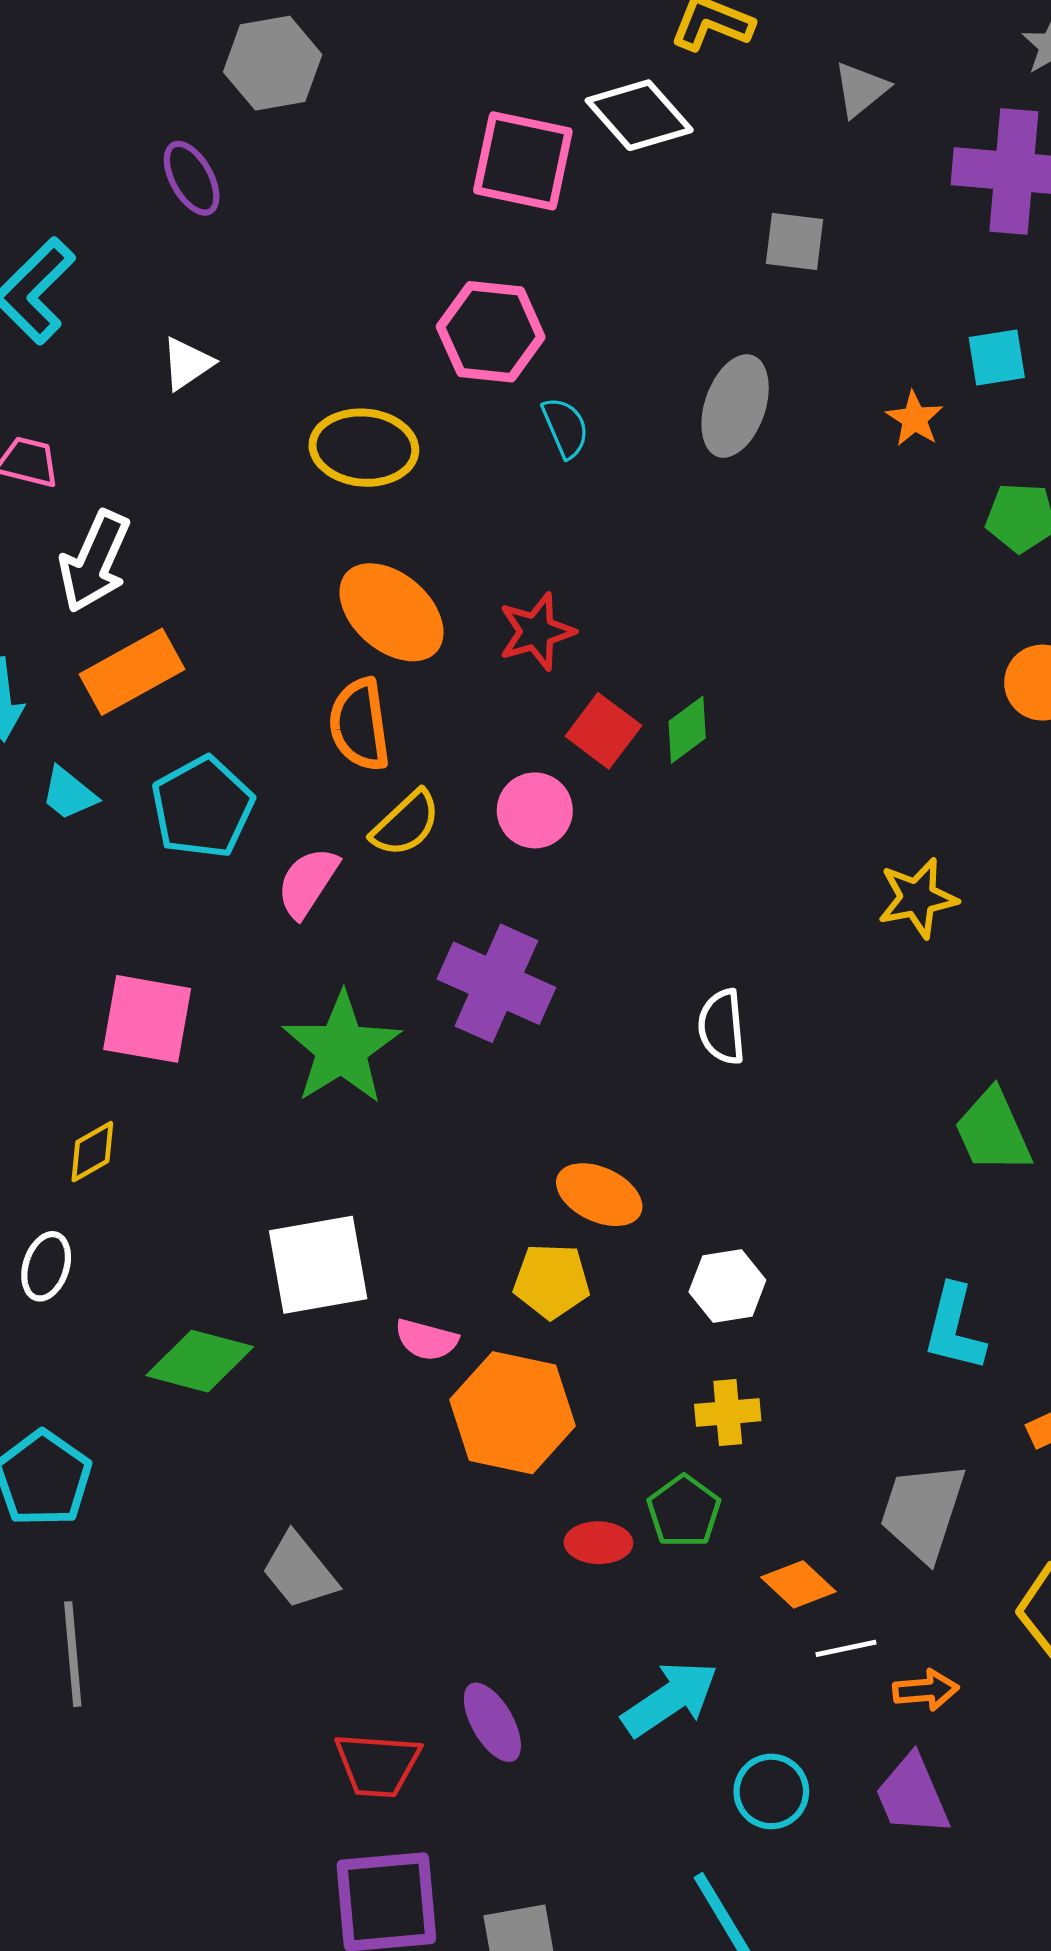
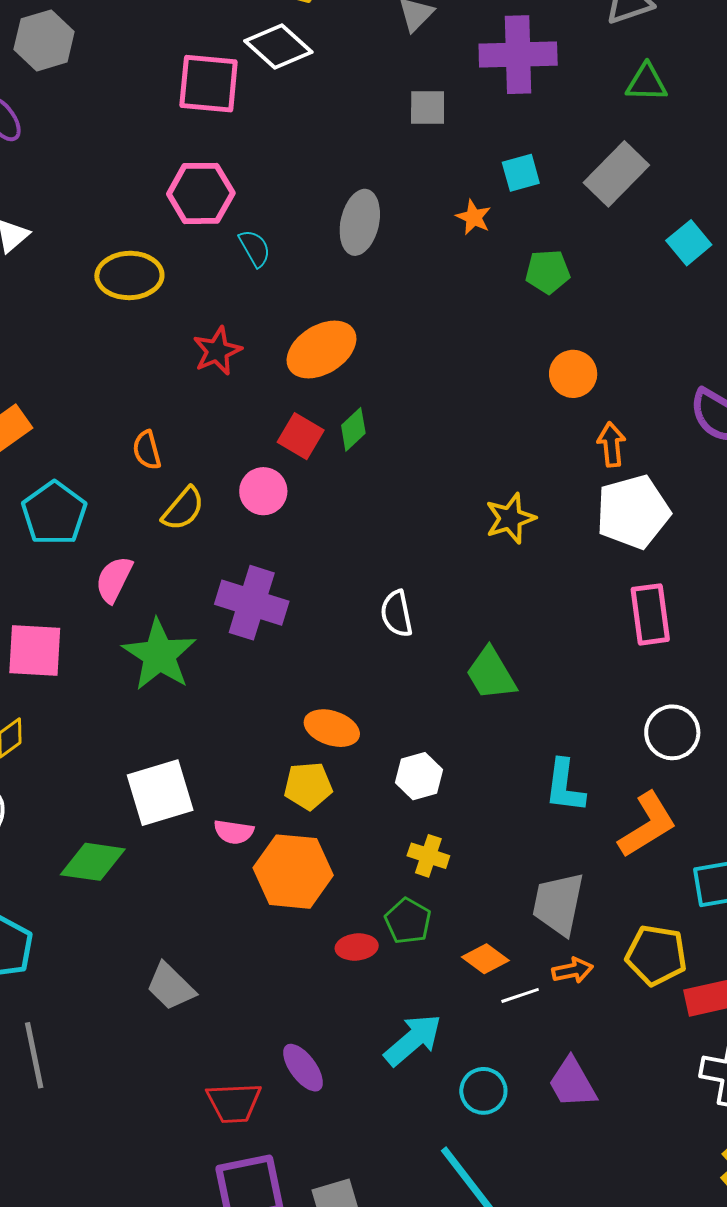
gray square: (794, 242) -> (428, 107), moved
orange ellipse: (392, 612) -> (322, 349), moved, turned -66
red star: (536, 632) -> (217, 351), moved
orange semicircle: (359, 725) -> (147, 450), size x0.7
pink semicircle: (308, 882) -> (114, 579), moved
green trapezoid: (993, 1131) -> (491, 674), moved
yellow cross: (728, 1413) -> (428, 856), turned 30
orange arrow: (926, 1690) -> (573, 970), moved

